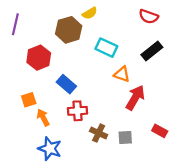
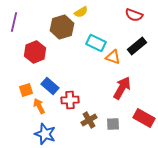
orange triangle: (122, 74) -> (113, 57), moved
blue rectangle: (66, 84) -> (50, 86), moved
red rectangle: (160, 131) -> (144, 118), size x1.5
brown cross: (99, 133) -> (89, 120), turned 35

